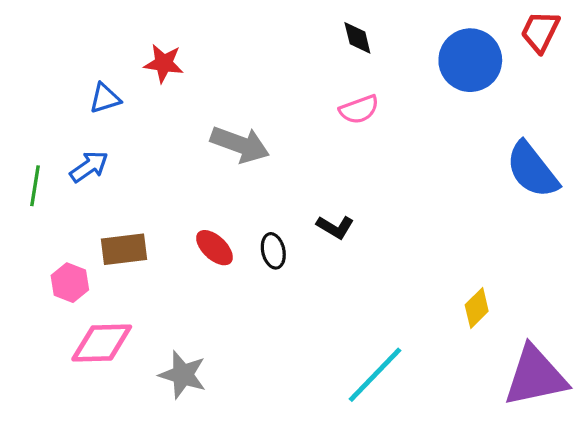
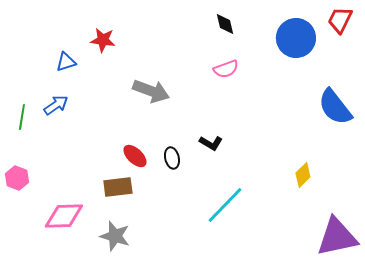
brown rectangle: (124, 249) -> (118, 187), moved
pink hexagon: (70, 283) -> (17, 178), moved
yellow diamond: (477, 308) -> (303, 175), moved
cyan line: (375, 375) -> (225, 205), moved

